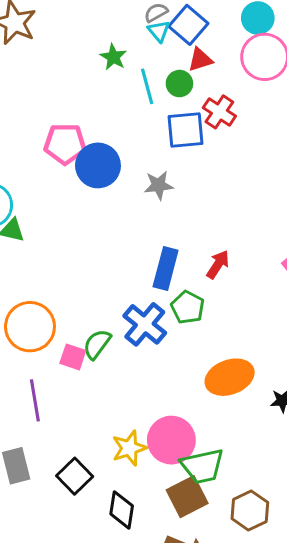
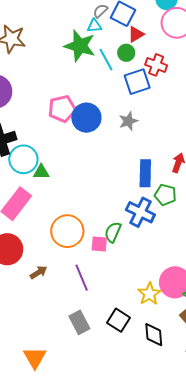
cyan triangle: (159, 31) -> (94, 26), moved, turned -42
green star: (113, 57) -> (80, 46), size x1.8

